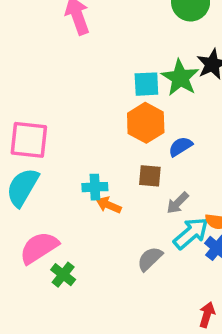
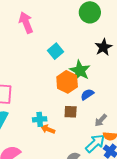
green star: (180, 78) -> (80, 71), moved
cyan square: (146, 84) -> (56, 51), moved, turned -35
gray arrow: (178, 203) -> (101, 120), moved

